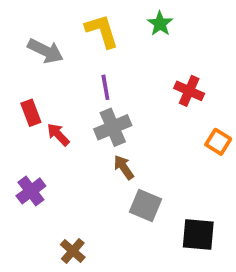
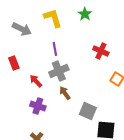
red arrow: (58, 135) -> (36, 81), moved
purple cross: (31, 191) -> (38, 106), moved, turned -35
gray square: (145, 205) -> (88, 111), moved

